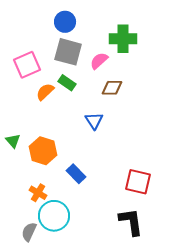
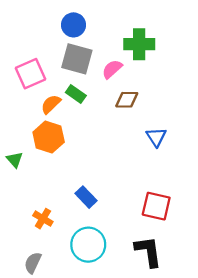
blue triangle: (94, 121) -> (156, 137), moved
orange hexagon: (43, 151) -> (49, 137), moved
cyan circle: (54, 216) -> (88, 245), moved

